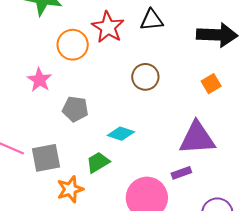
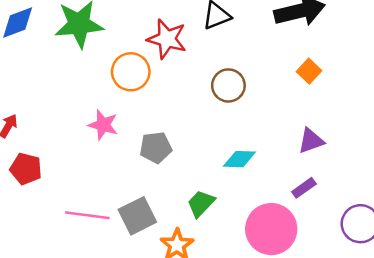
cyan diamond: (121, 134) -> (239, 159), moved
purple triangle: (197, 138) -> (311, 141), size x0.6

